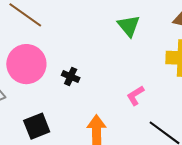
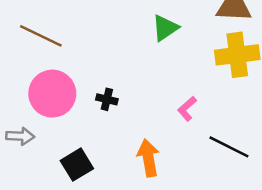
green triangle: (129, 26) -> (165, 28), turned 45

